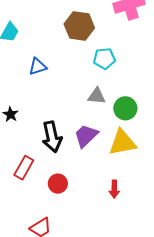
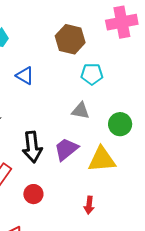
blue triangle: (38, 67) -> (25, 76), turned 42
green circle: (125, 108) -> (120, 124), moved

